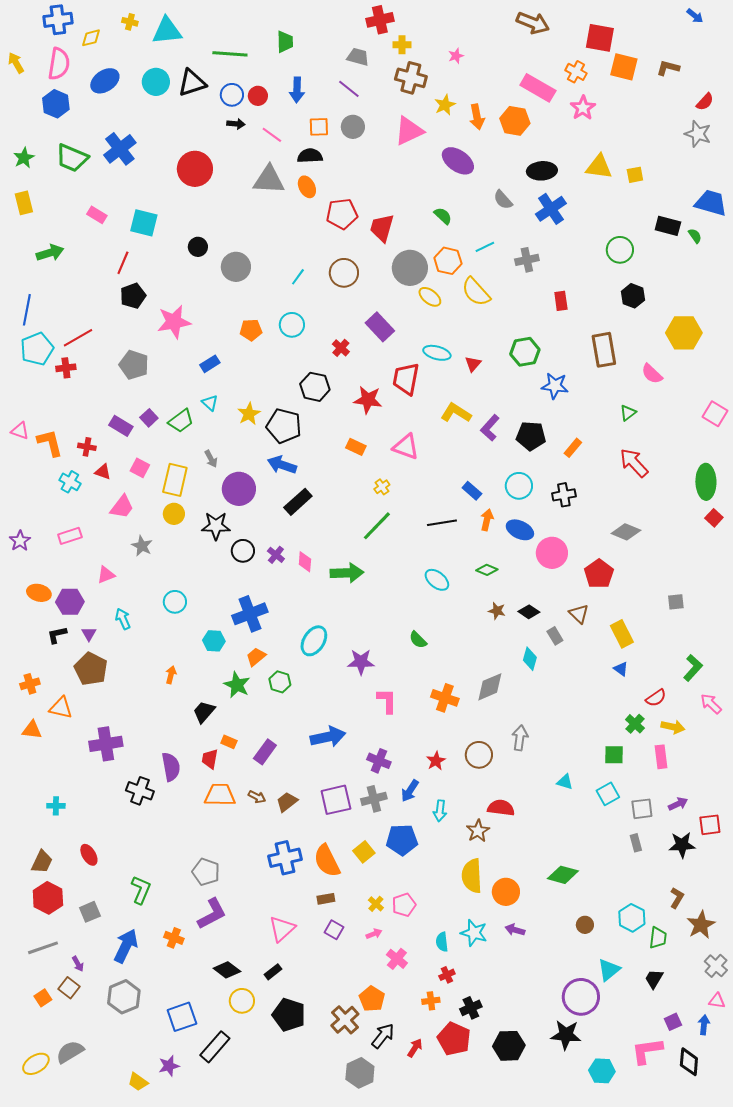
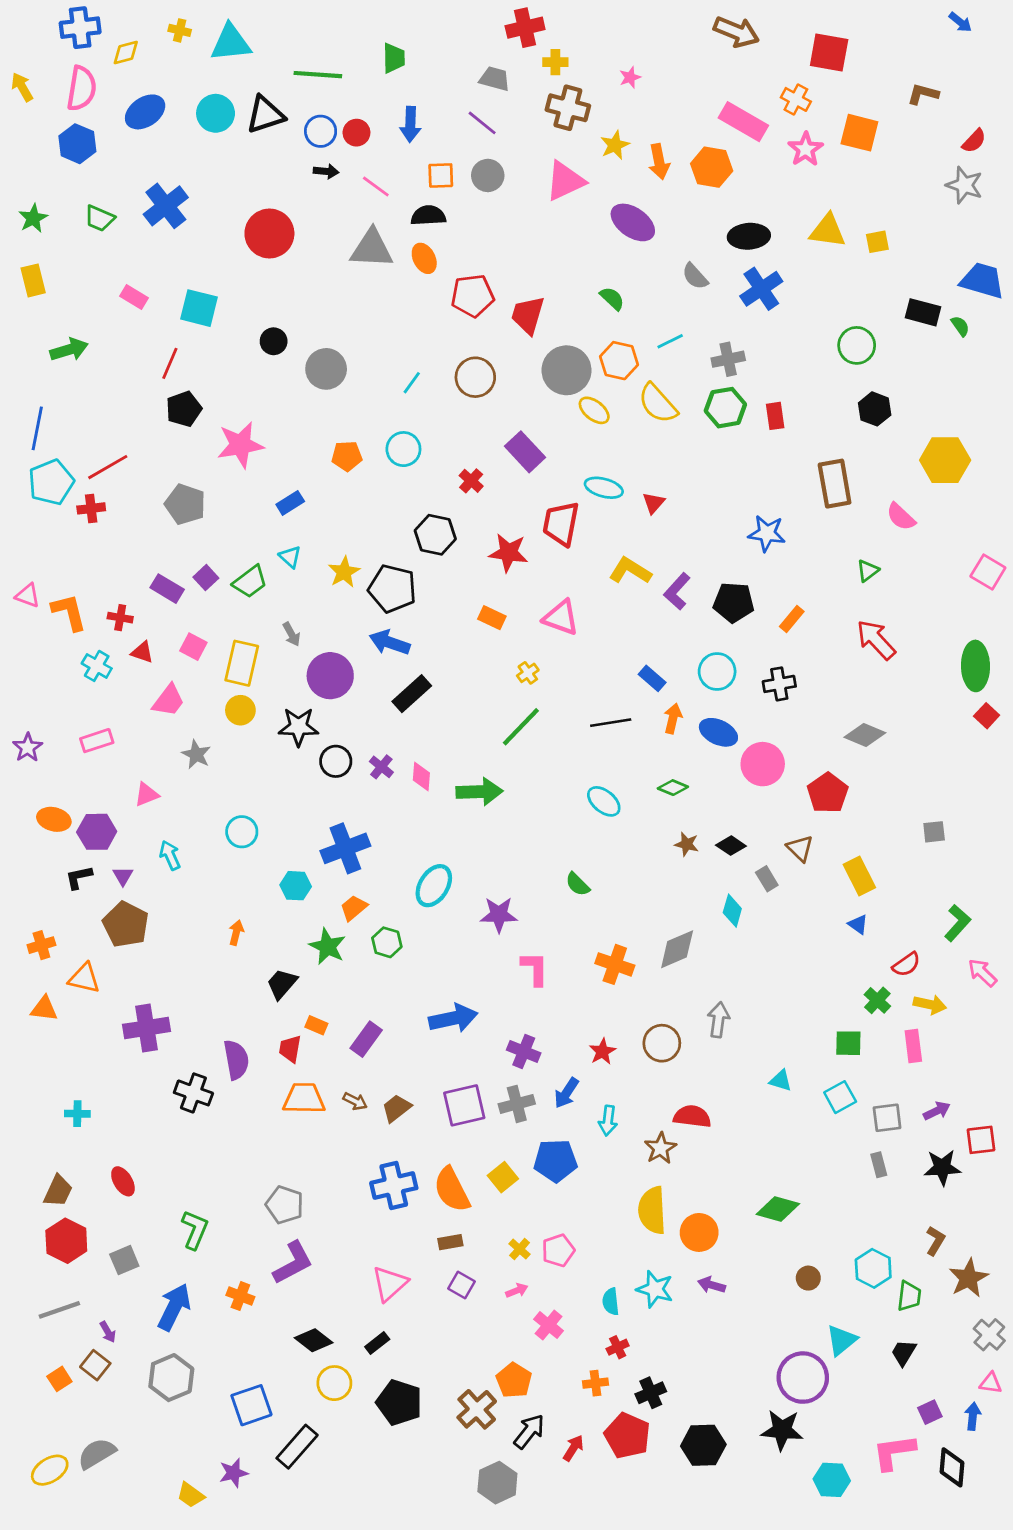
orange square: (624, 67) -> (859, 133), moved
green trapezoid: (72, 158) -> (99, 218), size x0.7
green hexagon: (525, 352) -> (725, 408), moved

